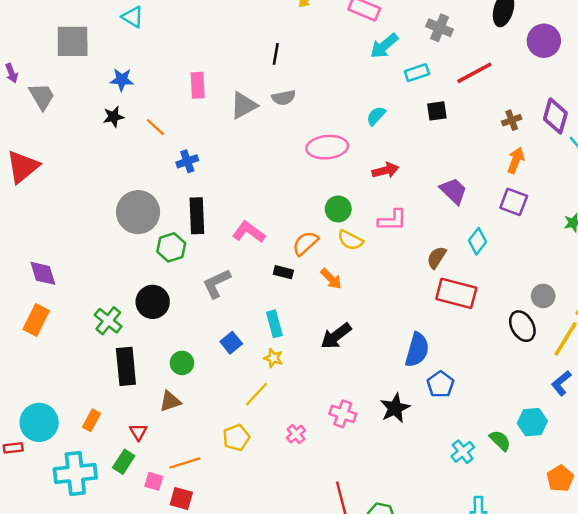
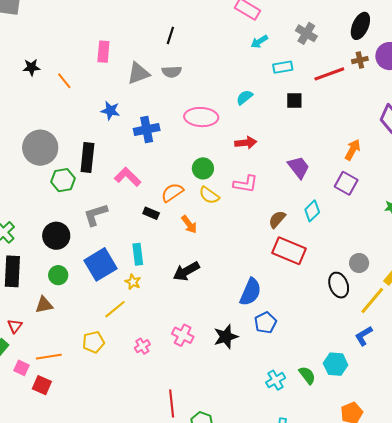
cyan arrow: (384, 46) -> (259, 42), size x0.7
blue star: (122, 80) -> (110, 111), moved
brown cross: (512, 120) -> (360, 60), moved
blue cross: (187, 161) -> (147, 129), moved, size x1.4
black circle: (153, 302) -> (56, 236), moved
blue square: (231, 343) -> (101, 264), size x1.8

